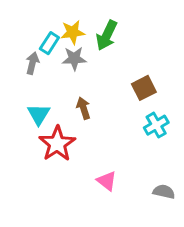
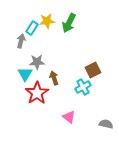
gray star: (74, 59) -> (37, 62), moved
brown square: (144, 88) -> (93, 70), moved
brown arrow: (83, 108) -> (54, 78), moved
cyan cross: (156, 125) -> (83, 87), moved

